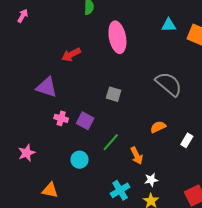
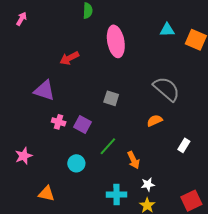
orange semicircle: (158, 127) -> (155, 121), moved
cyan cross: (120, 190) -> (117, 195), turned 30

